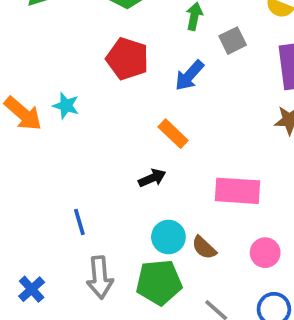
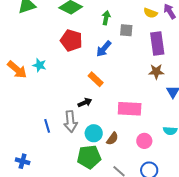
gray square: (233, 41) -> (126, 30), turned 32
brown semicircle: (204, 248) -> (112, 139), turned -96
gray arrow: (100, 277) -> (70, 122), moved
blue cross: (32, 289) -> (23, 161), turned -32

